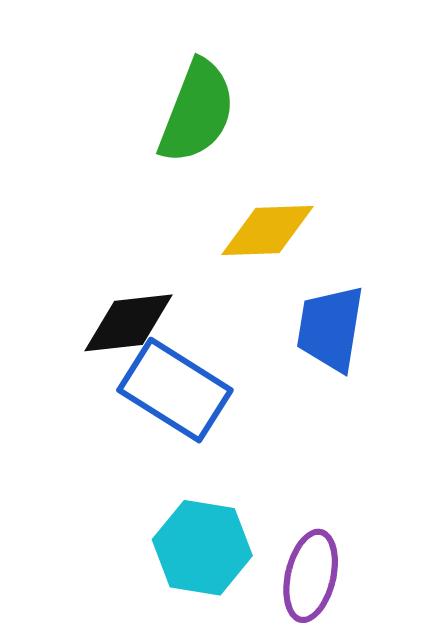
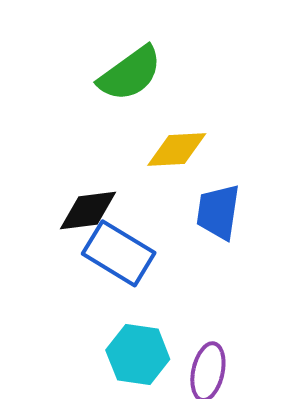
green semicircle: (197, 112) -> (130, 74), turned 34

